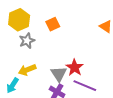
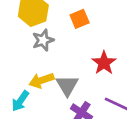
red star: (75, 68) -> (104, 63), moved
gray triangle: (59, 74) -> (67, 85), moved

